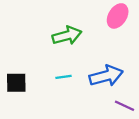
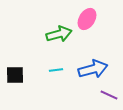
pink ellipse: (118, 16) -> (87, 19), moved

